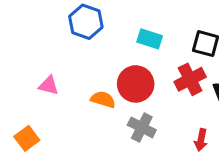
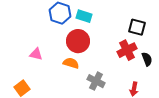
cyan rectangle: (150, 39) -> (84, 16), moved
red circle: (136, 84) -> (78, 41), moved

